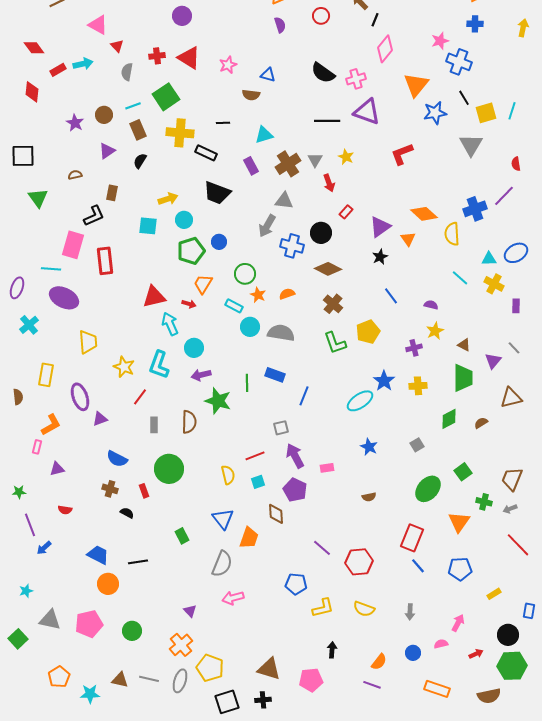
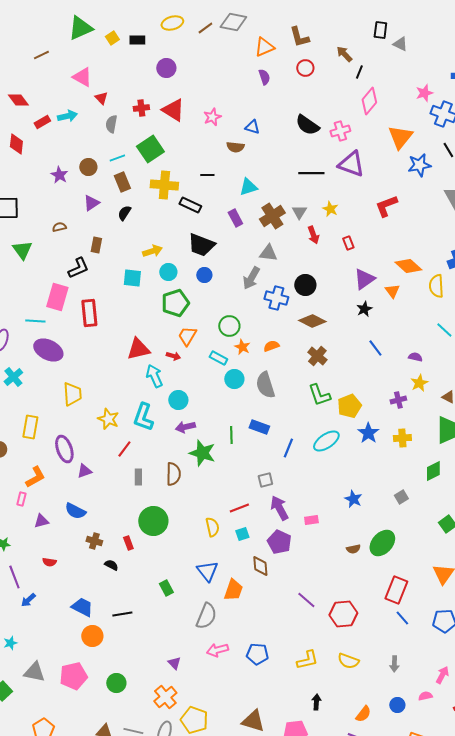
red rectangle: (346, 212) -> (348, 243), moved, turned -64
blue circle: (219, 242) -> (204, 275), moved
yellow pentagon: (368, 332) -> (349, 406), moved
gray semicircle: (281, 333) -> (265, 385), turned -116
cyan ellipse: (360, 401) -> (326, 441), moved
blue semicircle: (117, 459) -> (75, 511), moved
green ellipse: (428, 489) -> (382, 543), moved
blue pentagon: (296, 584) -> (257, 654), moved

